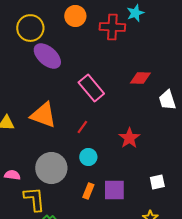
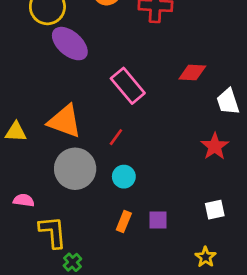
red star: (129, 138) -> (215, 146), moved
gray circle: (51, 168) -> (75, 169), moved
purple square: (114, 190) -> (158, 220), size x0.7

